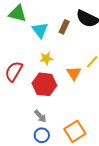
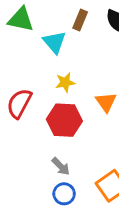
brown rectangle: (64, 27) -> (80, 20), moved

